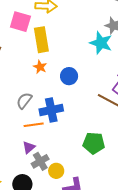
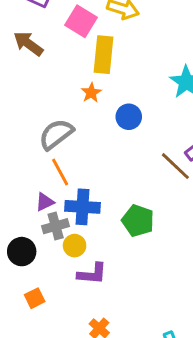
gray semicircle: (24, 101) -> (56, 134), size x1.4
blue cross: (51, 110) -> (83, 207), moved
orange line: (34, 125) -> (60, 172), turned 54

